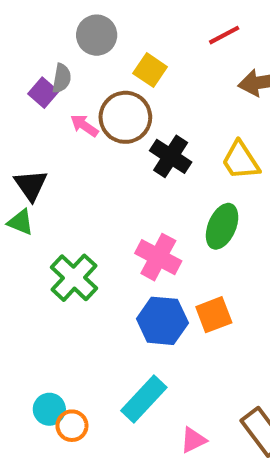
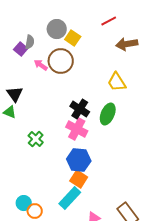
gray circle: (97, 35) -> (57, 29), moved
black cross: (171, 156) -> (80, 109), moved
green cross: (74, 278) -> (36, 139), size x0.7
orange square: (214, 315) -> (79, 179), moved, turned -36

